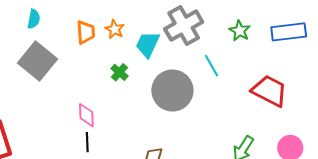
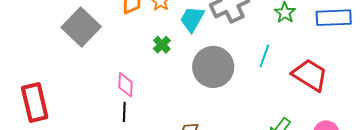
cyan line: (212, 66) -> (264, 56), moved, turned 45

